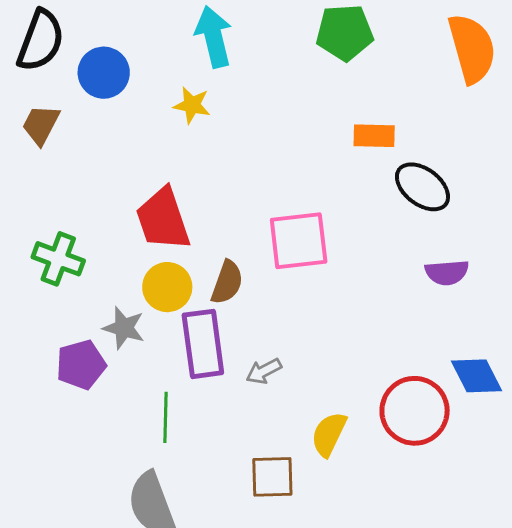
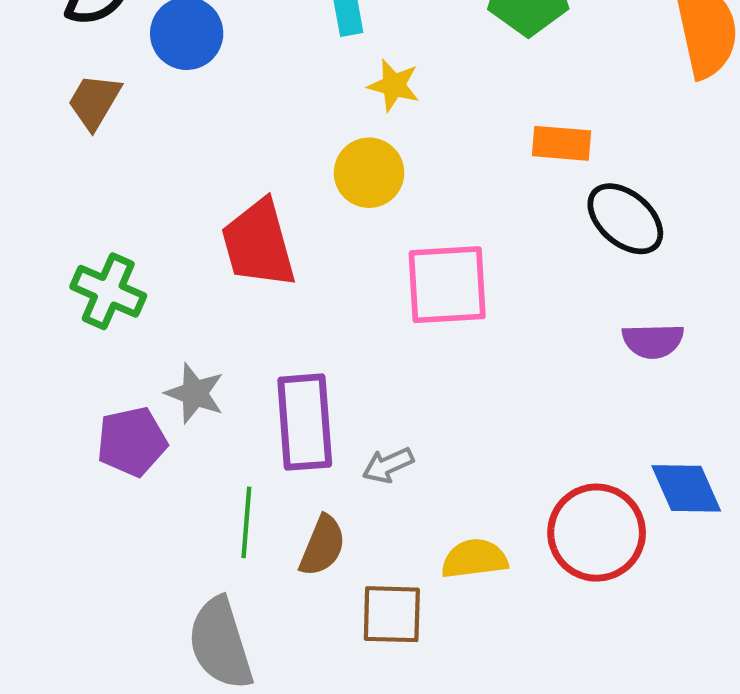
yellow star: (192, 105) -> (394, 85), moved
brown semicircle: (227, 282) -> (322, 546), moved
yellow circle: (167, 287) -> (369, 173), moved
yellow semicircle: (329, 434) -> (474, 559), turned 54

